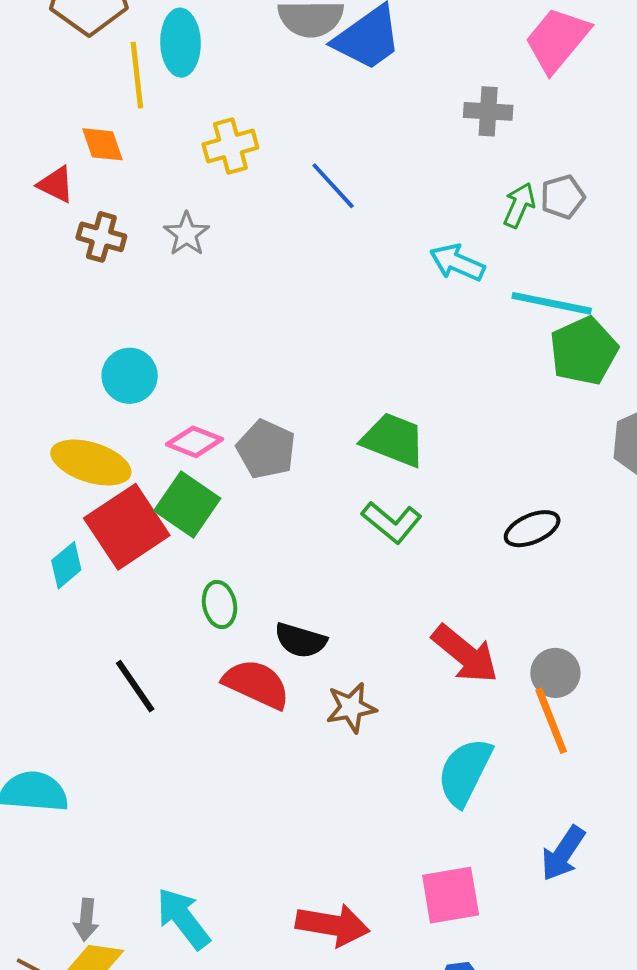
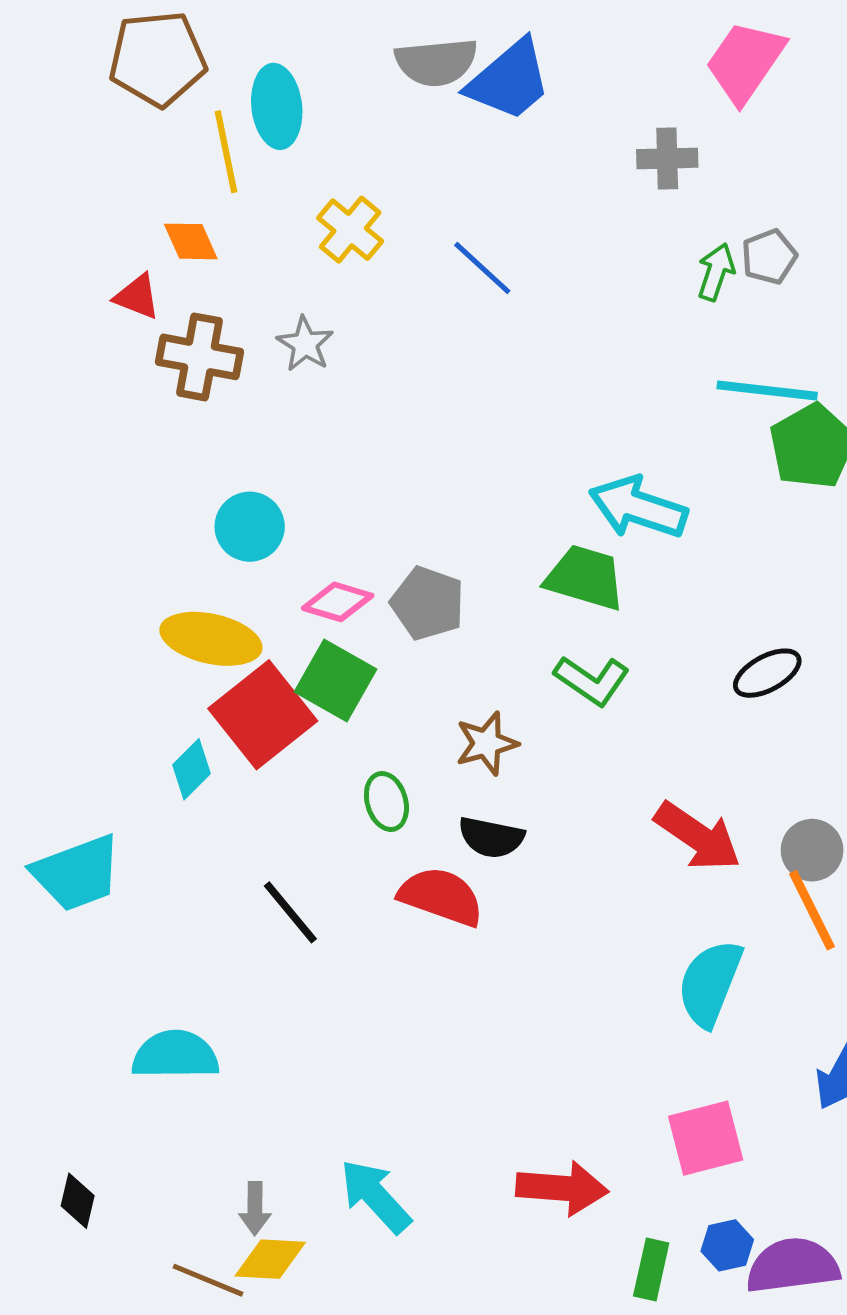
yellow cross: (230, 146) -> (350, 230), turned -30
brown cross: (101, 237) -> (200, 357), size x1.4
cyan arrow: (457, 263) -> (638, 507), moved, size x1.4
brown star: (351, 708) -> (487, 743), moved

